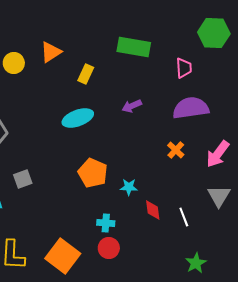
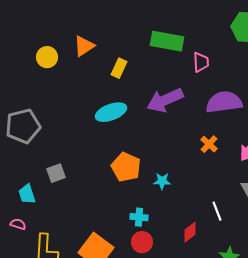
pink trapezoid: (184, 68) -> (201, 62), moved
purple arrow: (132, 106) -> (165, 100), size x1.8
red diamond: (153, 210) -> (190, 232), moved, turned 60

